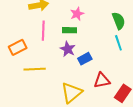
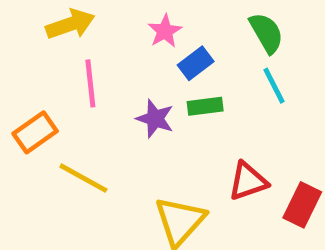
green rectangle: (69, 30) -> (205, 106), moved
blue rectangle: (85, 59) -> (196, 63), moved
yellow line: (35, 69) -> (83, 178), turned 40

